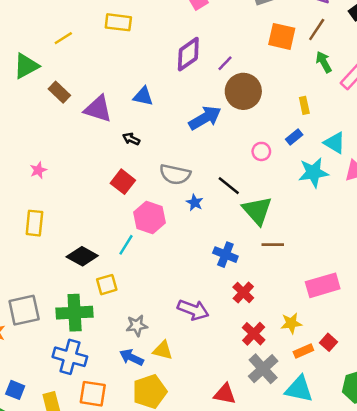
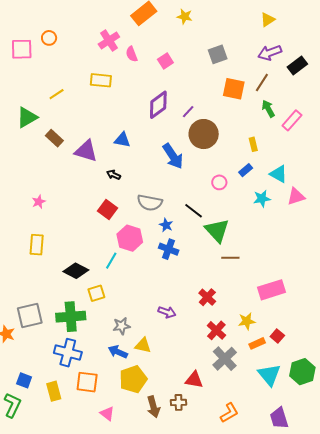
blue arrow: (205, 118) -> (173, 156), turned 88
cyan star: (313, 173) -> (262, 199), size x0.7
blue cross: (225, 255) -> (169, 249), moved
purple arrow: (193, 310) -> (167, 312), size x0.7
cyan triangle: (299, 389) -> (269, 375), moved, turned 40

